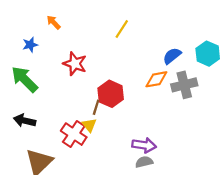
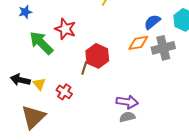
green arrow: (25, 79) -> (41, 43), moved
yellow triangle: (89, 125) -> (39, 84), moved
red cross: (74, 134) -> (64, 92), size x0.7

